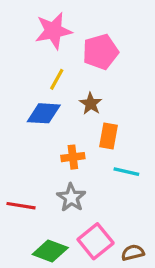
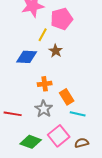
yellow line: (57, 79) -> (43, 35), moved
orange rectangle: (108, 136) -> (67, 97), moved, turned -42
cyan line: (126, 172) -> (78, 114), moved

